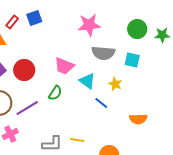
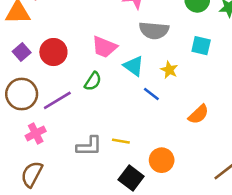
cyan square: (132, 60) -> (201, 46), moved
orange semicircle: (138, 119) -> (199, 114), turned -42

